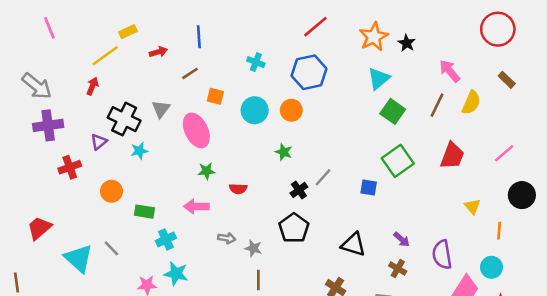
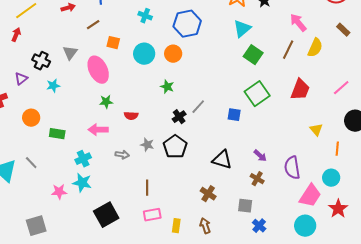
black cross: (124, 119) -> (41, 61), size x0.7
cyan cross: (166, 239) -> (83, 159), moved
gray star: (253, 248) -> (147, 145), moved

